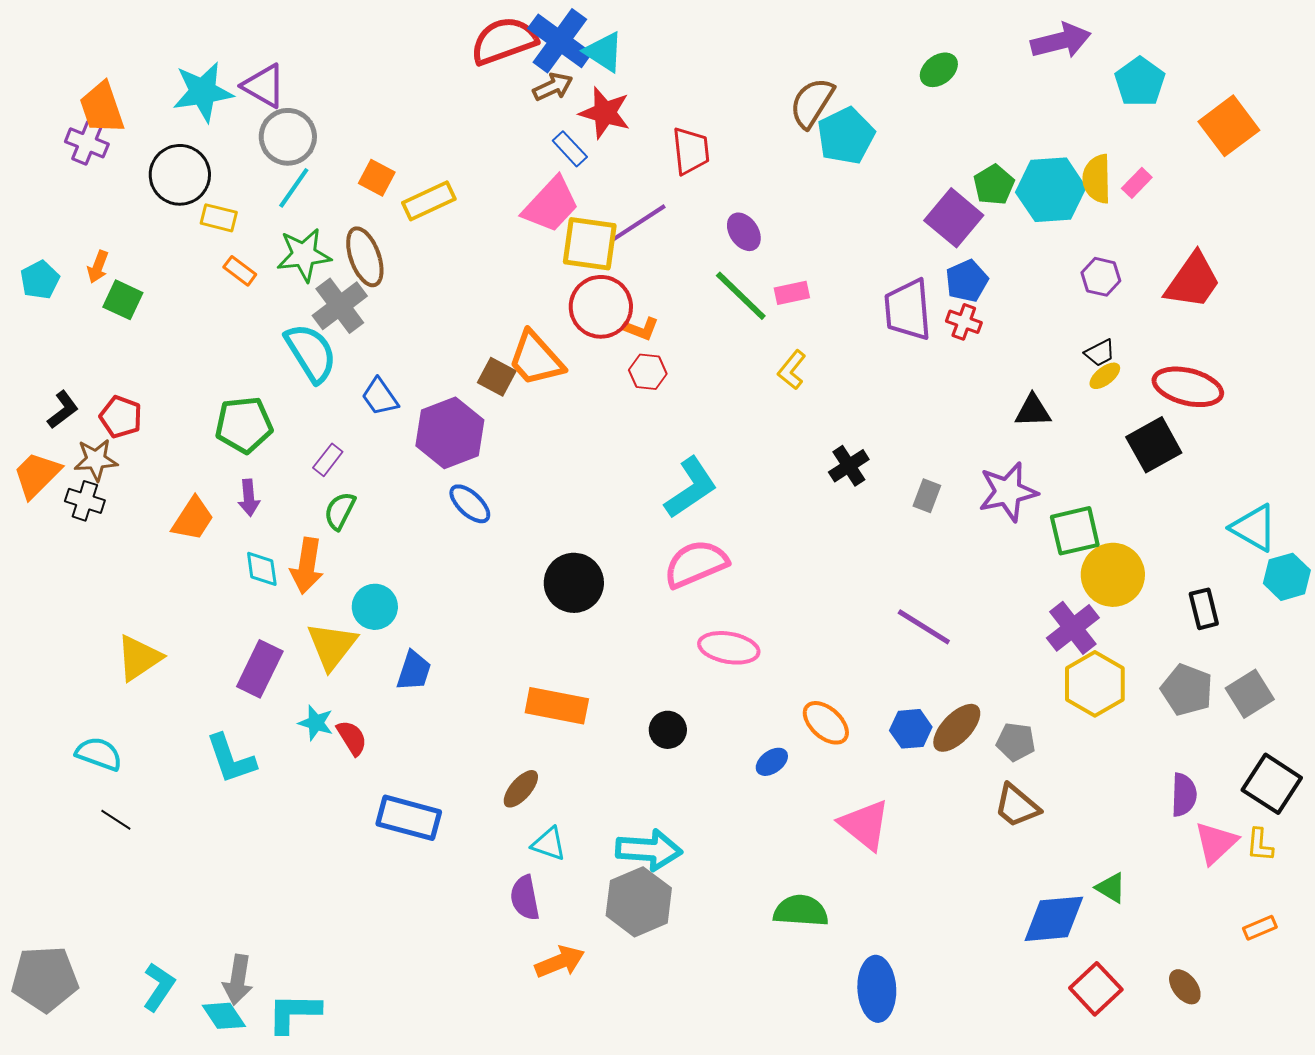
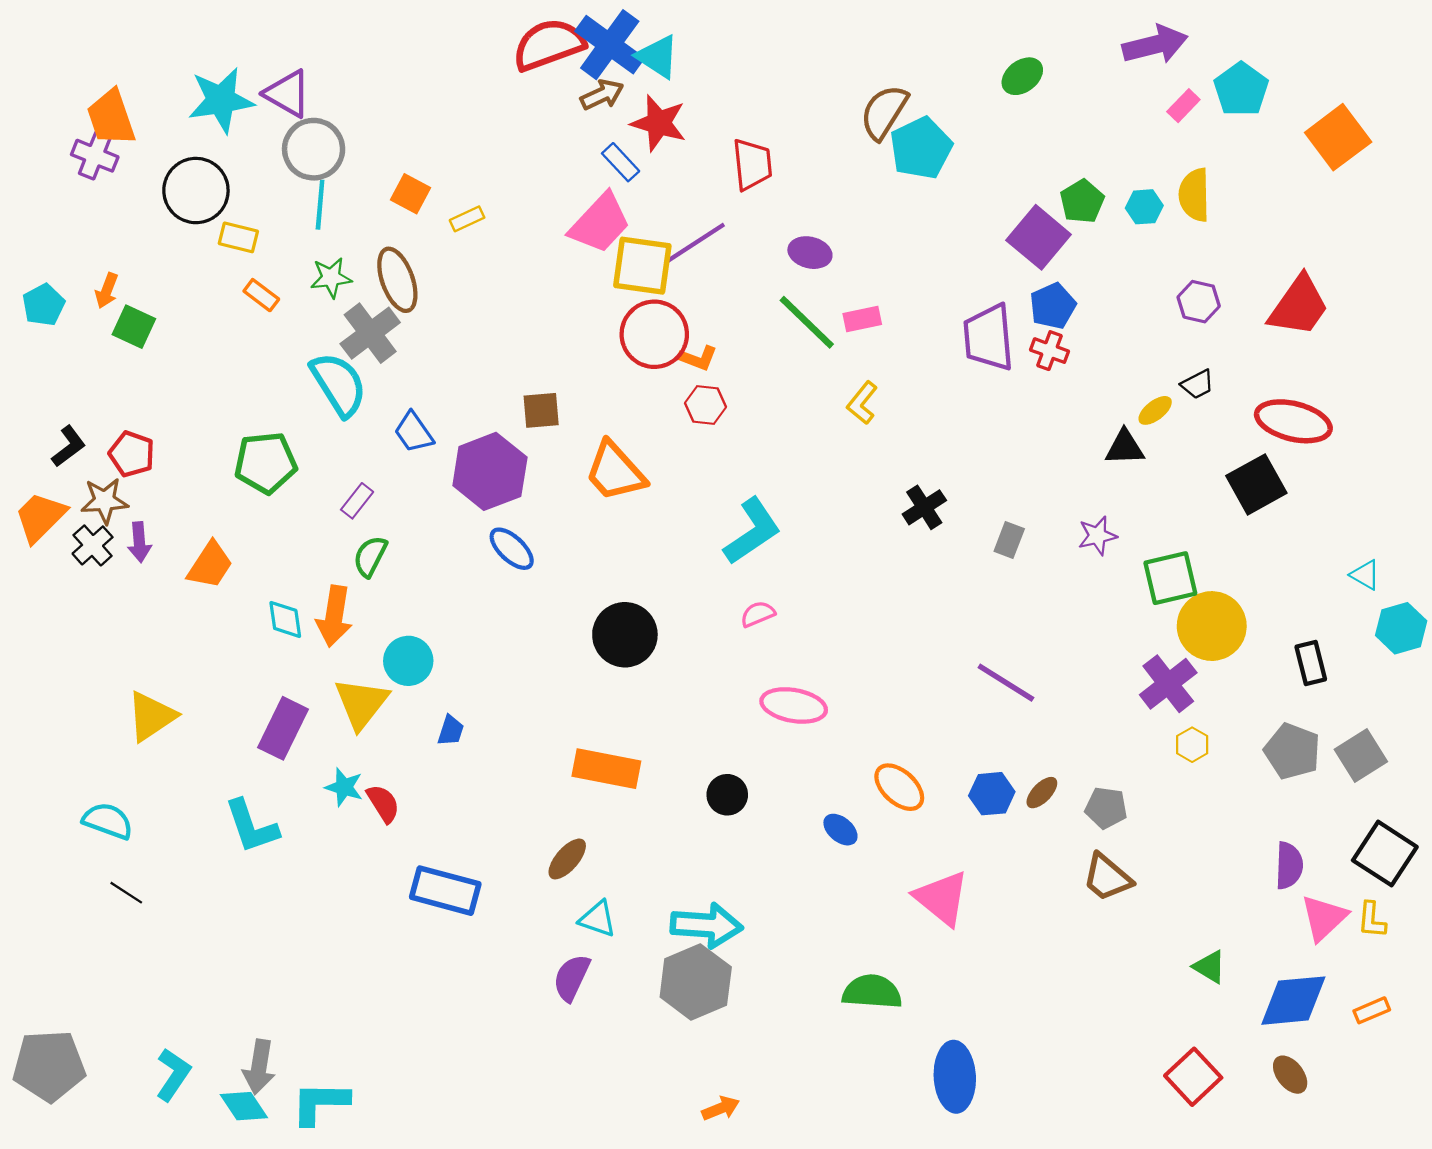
pink rectangle: (1137, 183) -> (1183, 106), moved
cyan line: (294, 188) -> (320, 205), turned -30
cyan hexagon: (1051, 190) -> (1144, 207), size x0.5
yellow rectangle: (429, 201) -> (467, 219), size x0.6
purple ellipse: (744, 232) -> (810, 253), turned -42
green star: (304, 255) -> (331, 278), size x0.7
orange trapezoid: (536, 359) -> (615, 471), moved
yellow ellipse: (1105, 376) -> (1155, 410), moved
brown square: (497, 377) -> (541, 410), turned -33
purple star: (1008, 492) -> (1097, 536), size x0.6
purple arrow: (249, 498) -> (139, 542), moved
black cross: (85, 501) -> (93, 545), turned 30
cyan triangle: (1254, 528) -> (1365, 575), size x0.6
pink semicircle: (696, 564) -> (758, 614), size x0.5
blue trapezoid: (414, 671) -> (451, 731), size x0.7
yellow hexagon: (1095, 684) -> (1192, 745), size x0.5
brown ellipse: (957, 728) -> (1042, 793), size x0.6
blue ellipse: (772, 762) -> (840, 830), turned 76
purple semicircle: (525, 898) -> (572, 978), turned 36
blue diamond: (1054, 919) -> (1293, 1001), moved
orange arrow: (560, 962) -> (721, 1108), moved, size x0.7

